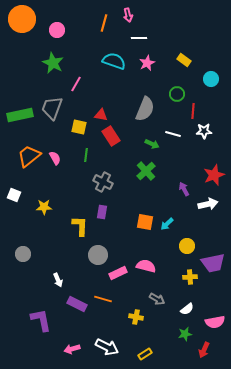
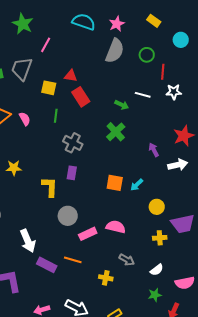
gray semicircle: (145, 109) -> (115, 51), moved
white arrow: (58, 280) -> (28, 241), size x1.6

